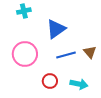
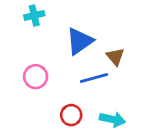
brown triangle: (90, 52) -> (115, 57), moved
pink circle: (25, 54) -> (36, 77), size x0.7

